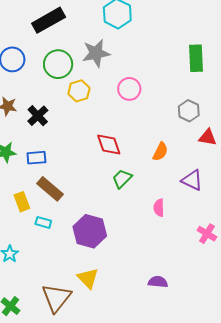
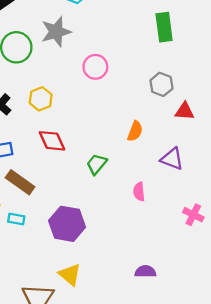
yellow hexagon: (79, 91) -> (41, 99), moved
red diamond: (109, 144) -> (52, 141), moved

